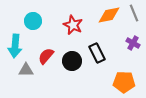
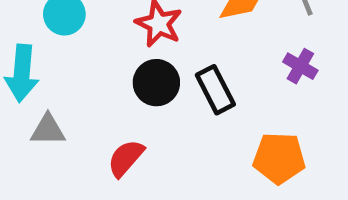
red semicircle: (46, 56) -> (126, 158), moved
black circle: (72, 61) -> (156, 83), moved

